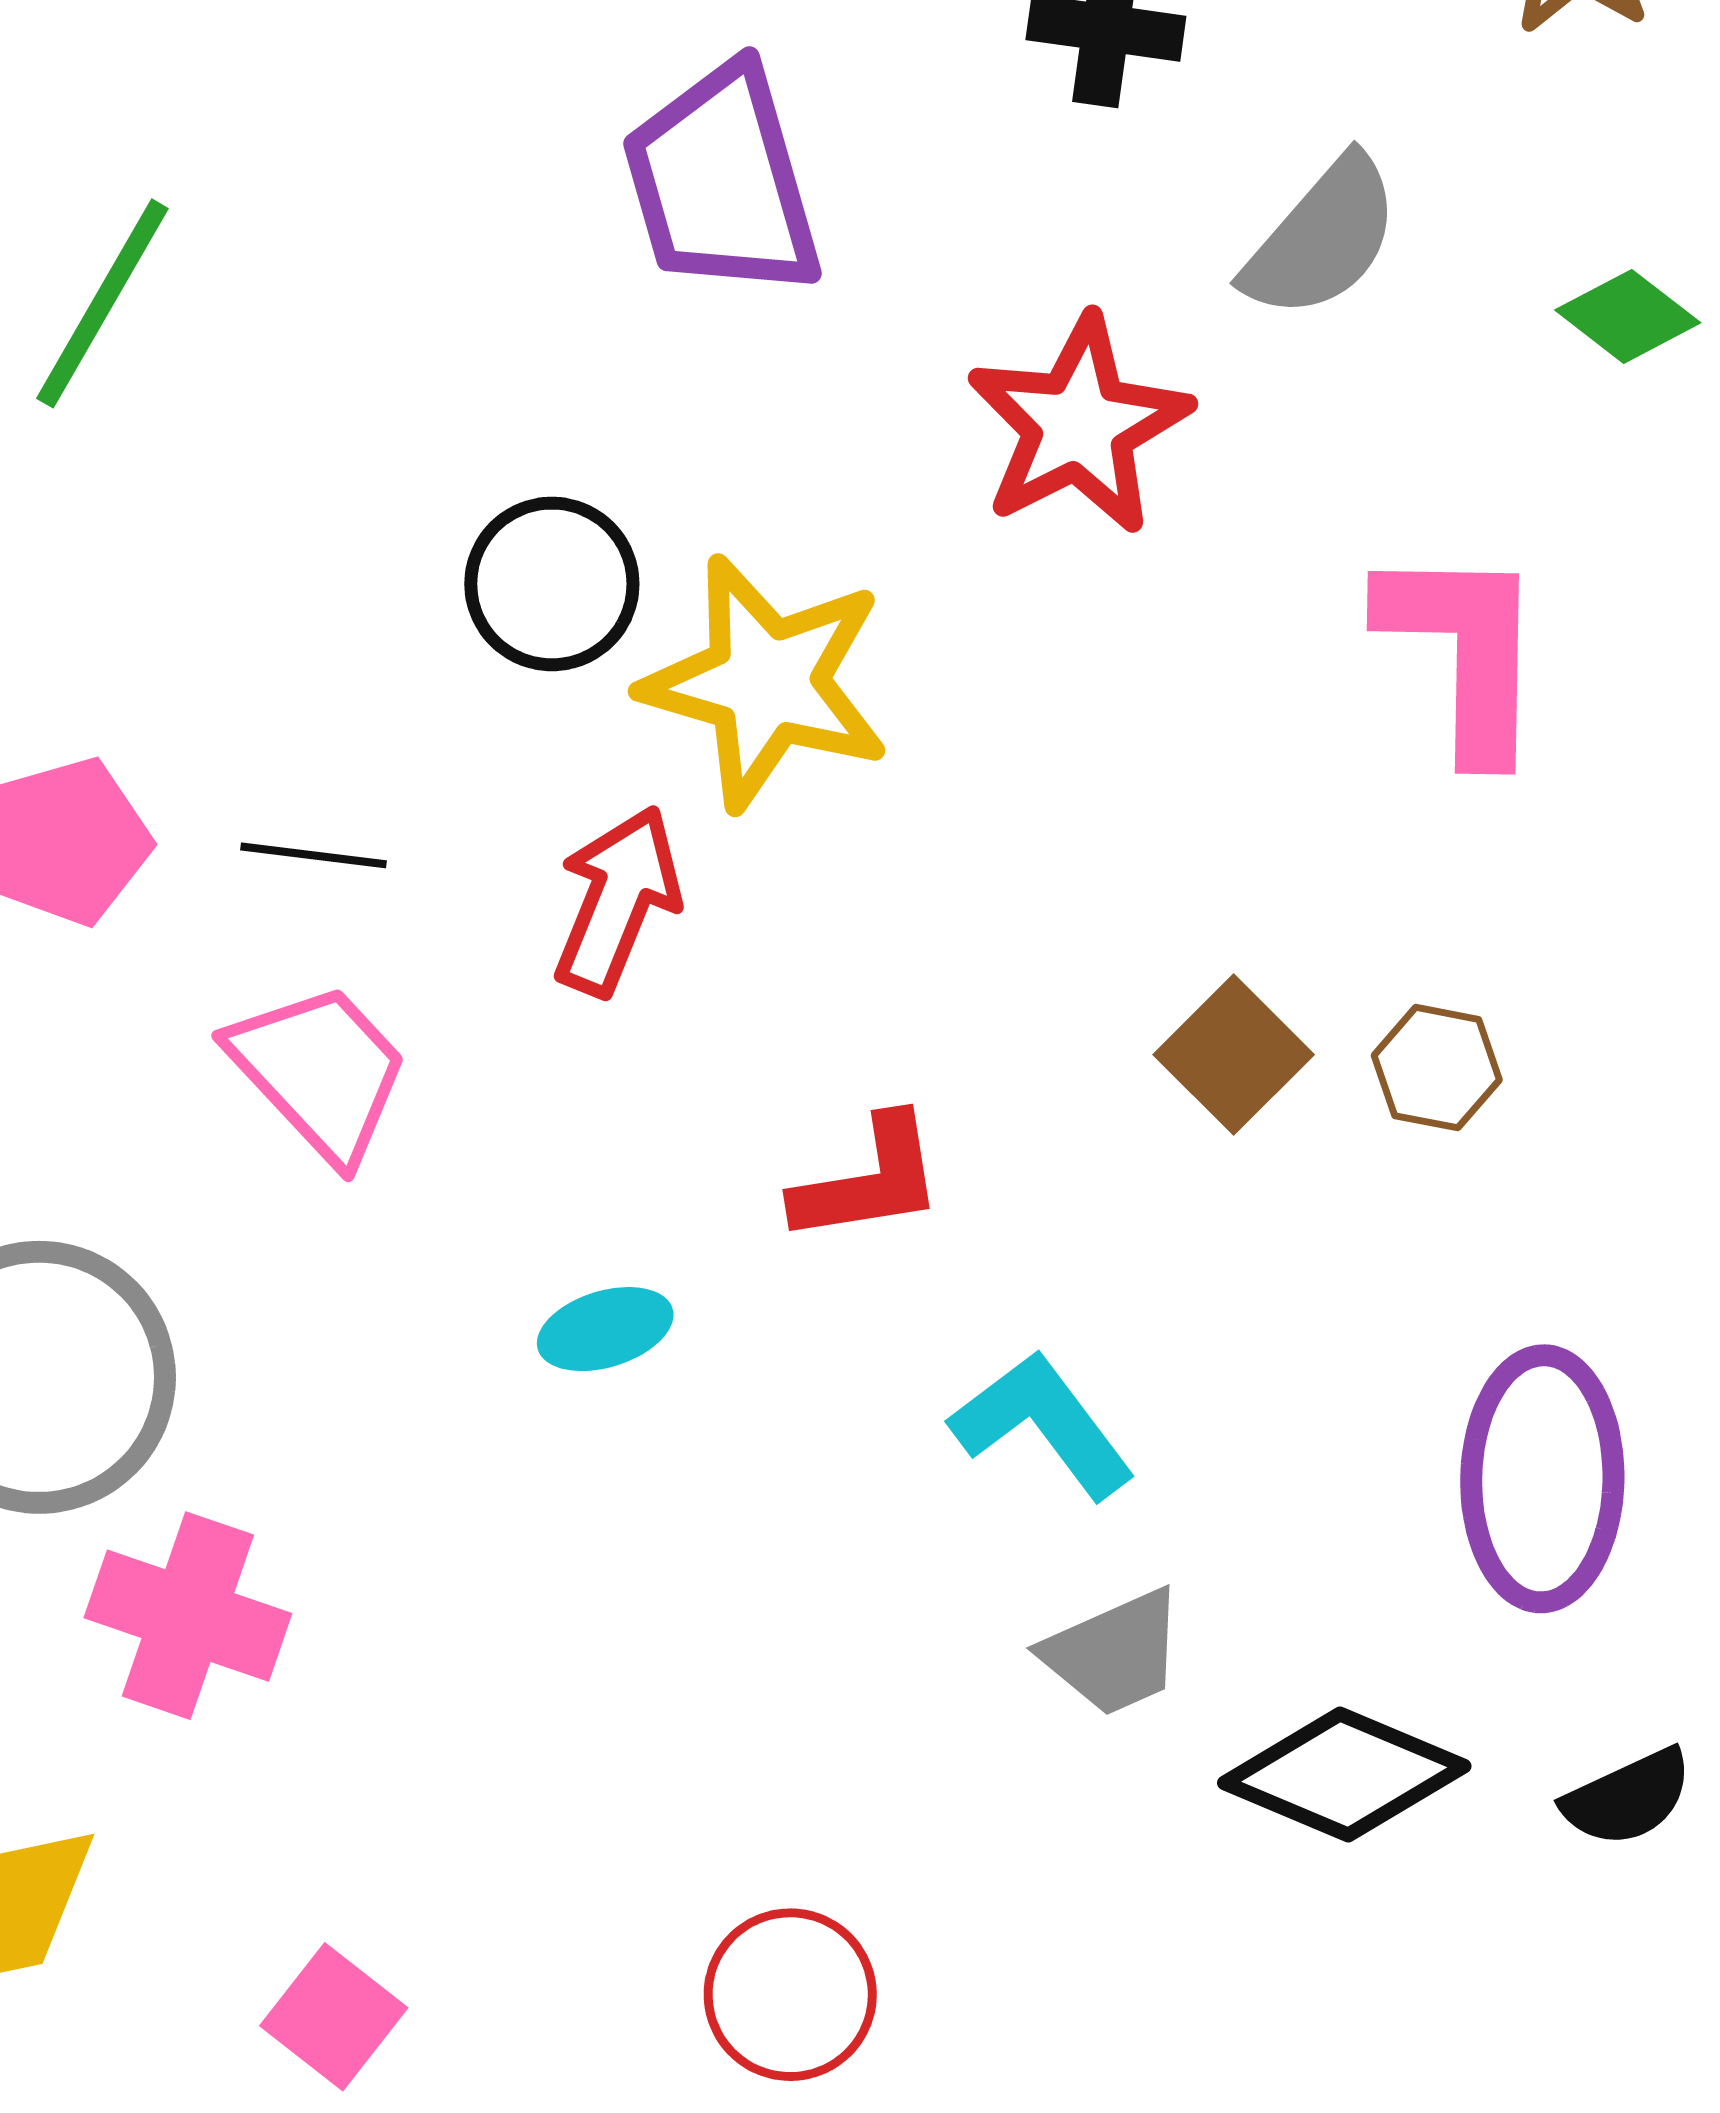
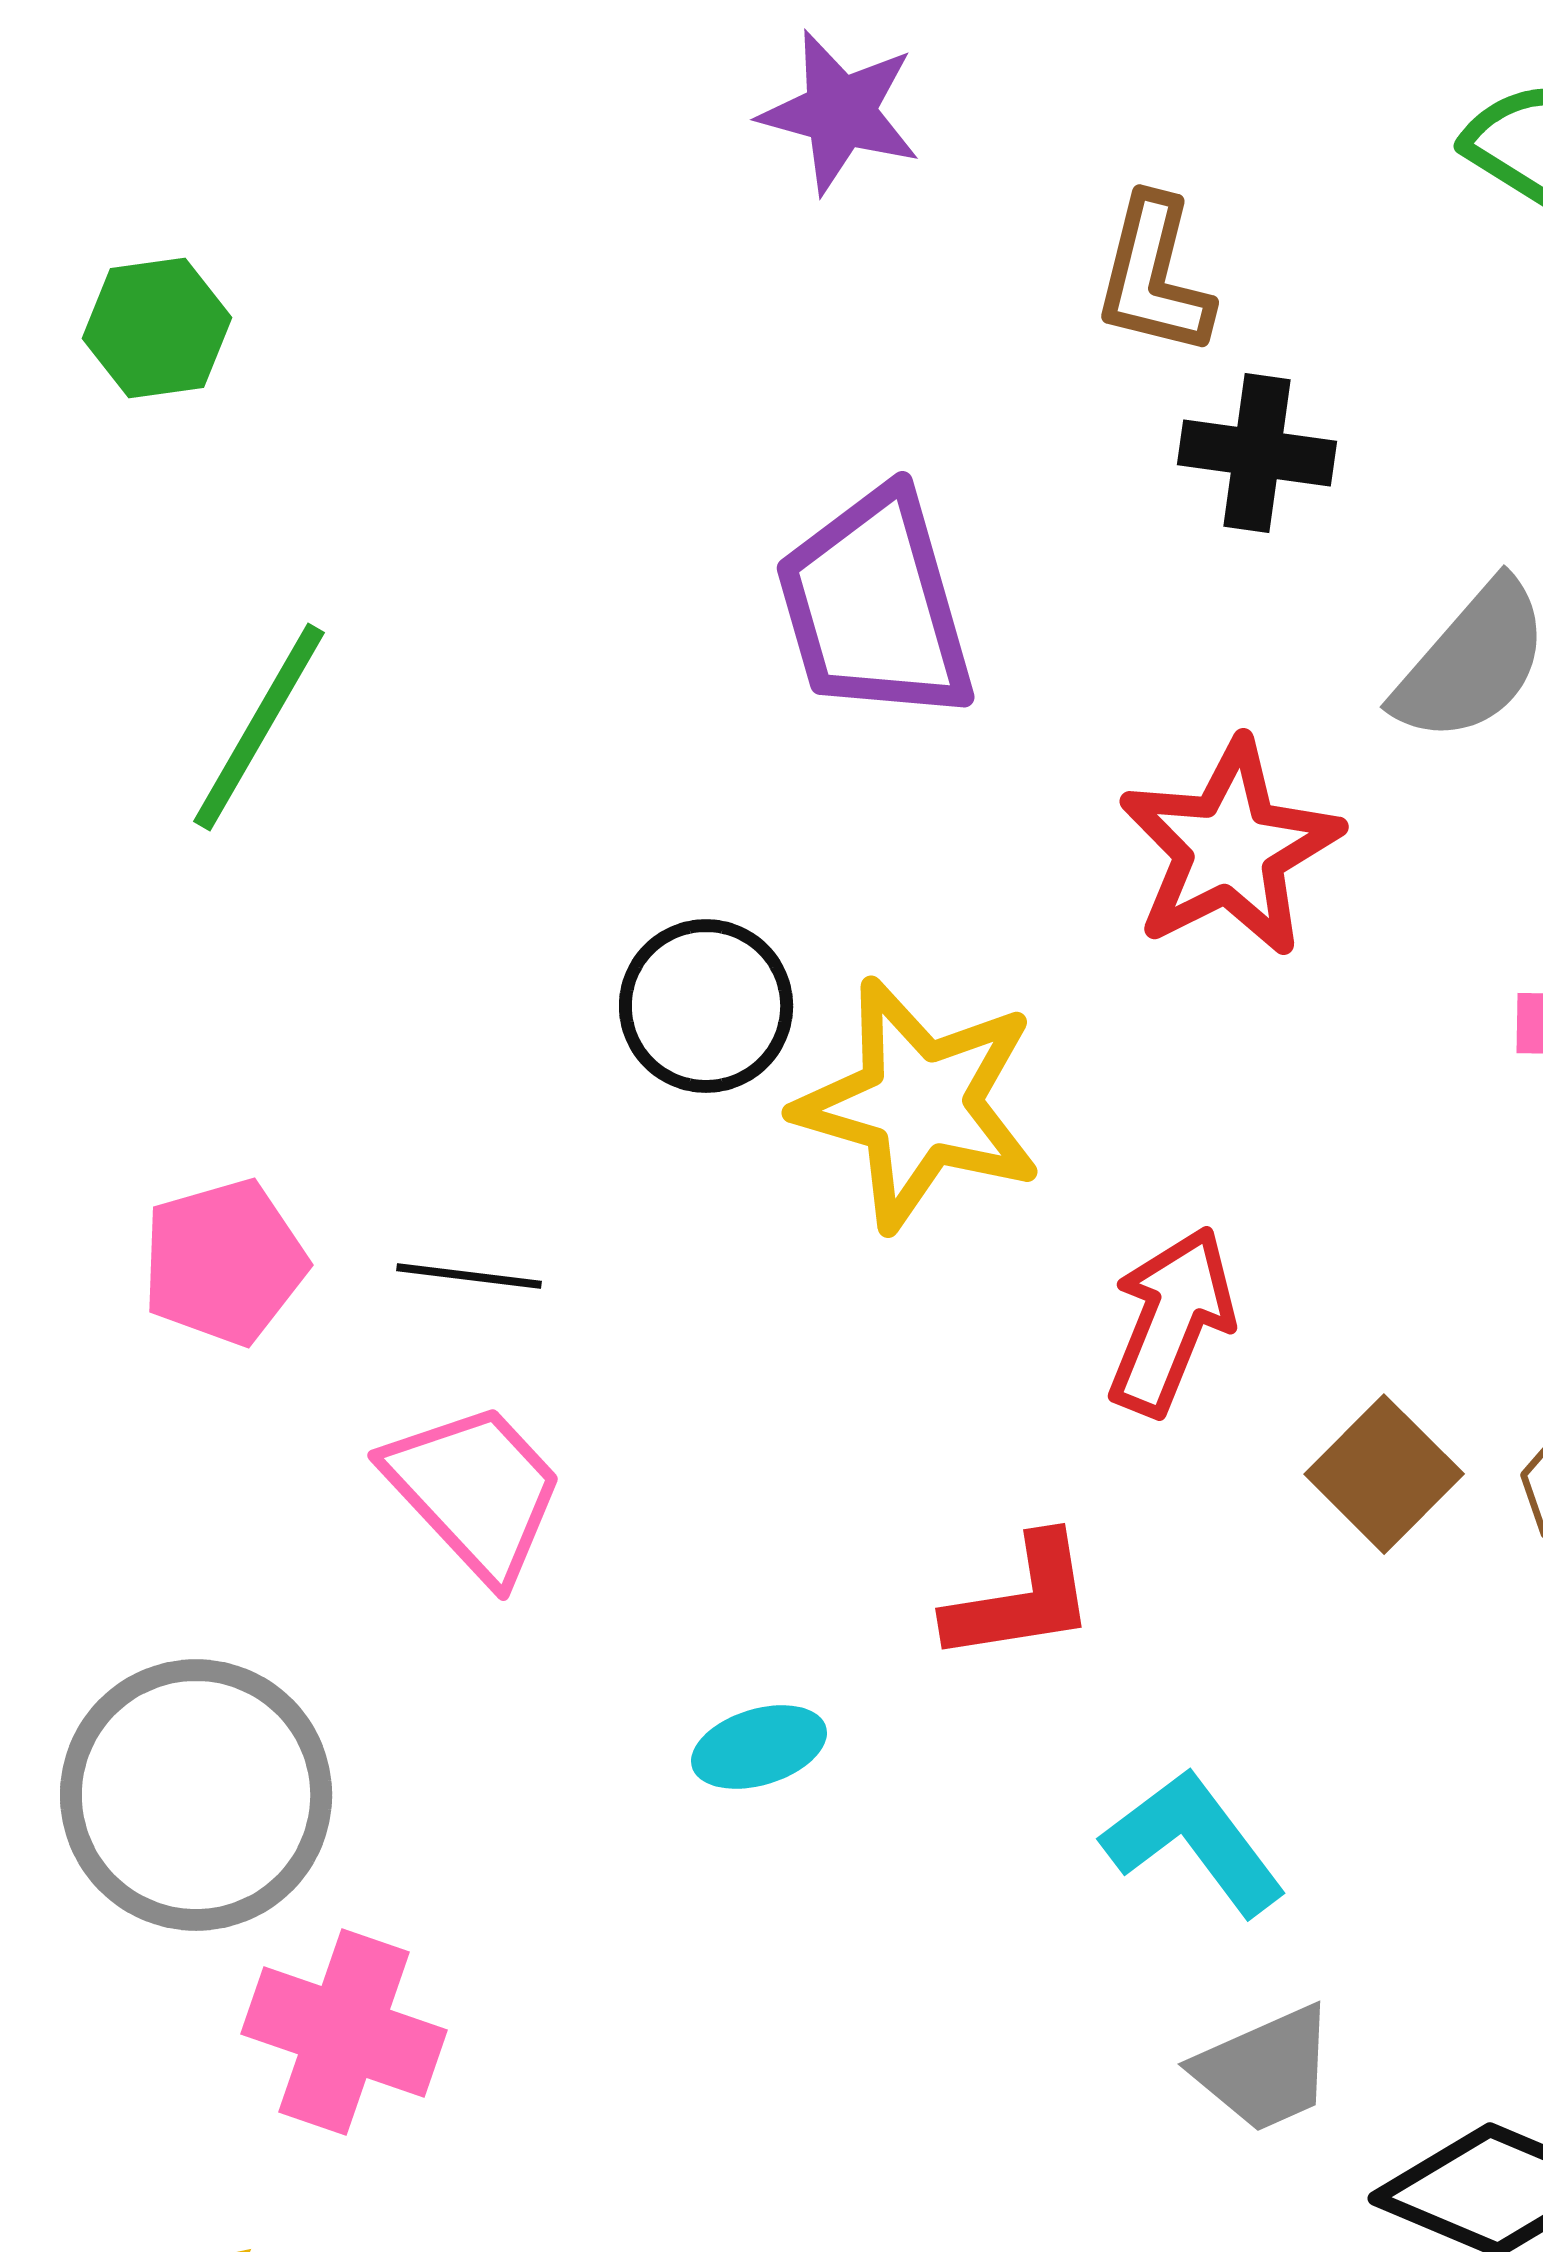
red arrow: (617, 901) -> (1171, 1321), moved

